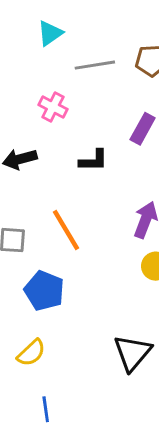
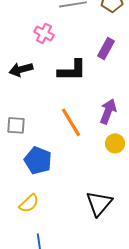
black L-shape: (93, 161) -> (72, 70), size x1.4
orange line: (66, 230) -> (71, 122), moved

